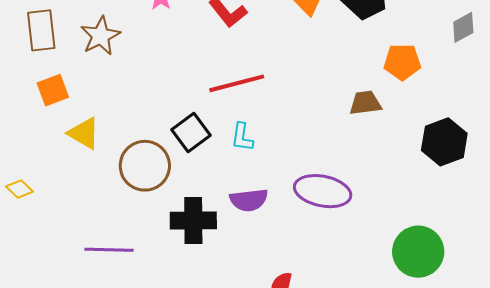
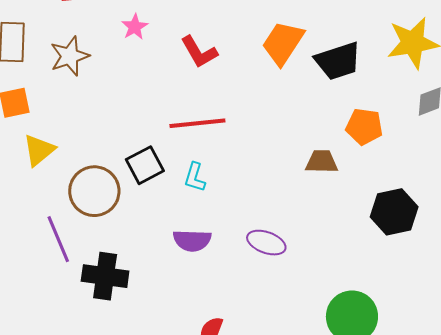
yellow triangle: (84, 133) -> (39, 150), turned 42
purple ellipse: (323, 191) -> (266, 243), size x0.7
black cross: (193, 220) -> (105, 276), moved
purple line: (109, 250) -> (58, 239), moved, turned 57

